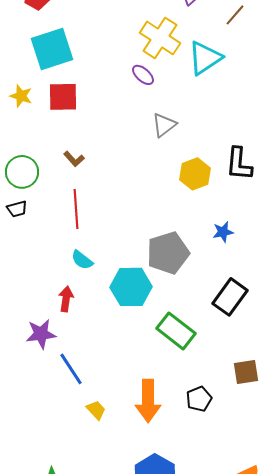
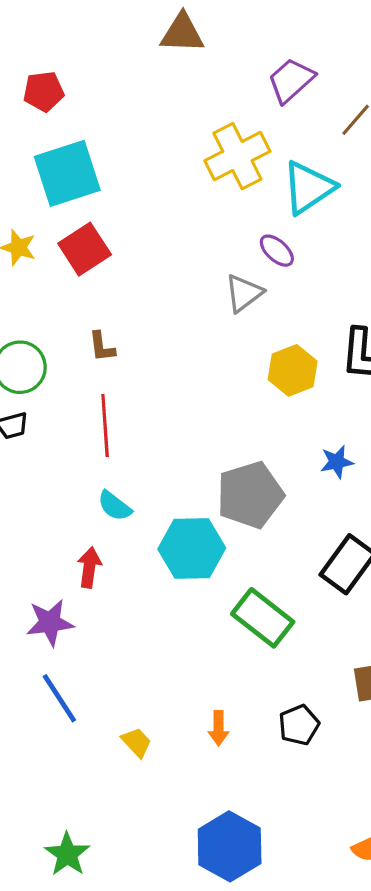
yellow cross: (160, 38) -> (237, 156), turned 30
purple ellipse: (143, 75) -> (277, 251), moved
red square: (63, 97) -> (85, 249), turned -32
brown L-shape: (74, 159) -> (102, 347), turned 35
blue line: (71, 369) -> (59, 698), moved
orange arrow: (148, 401) -> (219, 728), size x0.5

